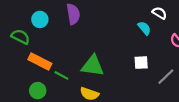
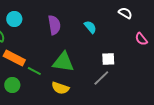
purple semicircle: (73, 14) -> (54, 25), moved
cyan semicircle: (144, 28) -> (90, 27), moved
gray line: (166, 77) -> (101, 78), moved

